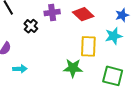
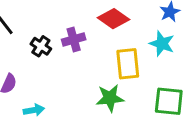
purple cross: (52, 13) -> (74, 39), moved
cyan star: (114, 36) -> (162, 44), turned -30

